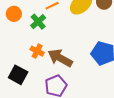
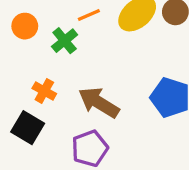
orange cross: (37, 51) -> (44, 91), moved

